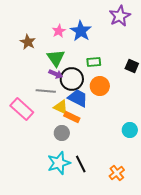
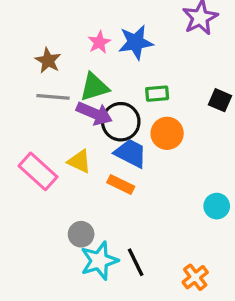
blue star: (81, 31) -> (136, 42), turned 30
green triangle: (56, 58) -> (94, 87), turned 48
purple arrow: (56, 74) -> (94, 113), size x1.5
gray line: (46, 91) -> (53, 97), moved
yellow triangle: (61, 107) -> (79, 161), moved
gray circle: (62, 133) -> (81, 234), moved

